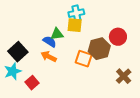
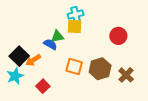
brown hexagon: (99, 49) -> (100, 69), moved
orange arrow: (49, 57) -> (33, 60), moved, turned -56
orange square: (84, 59) -> (74, 66), moved
red square: (32, 83) -> (43, 86), moved

